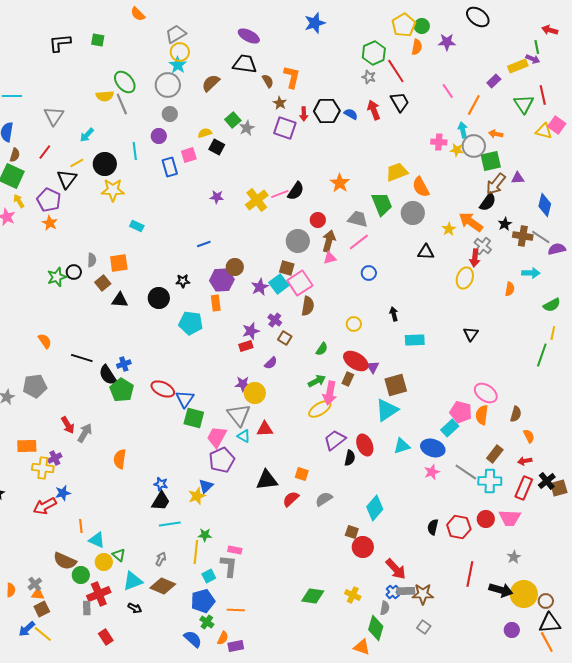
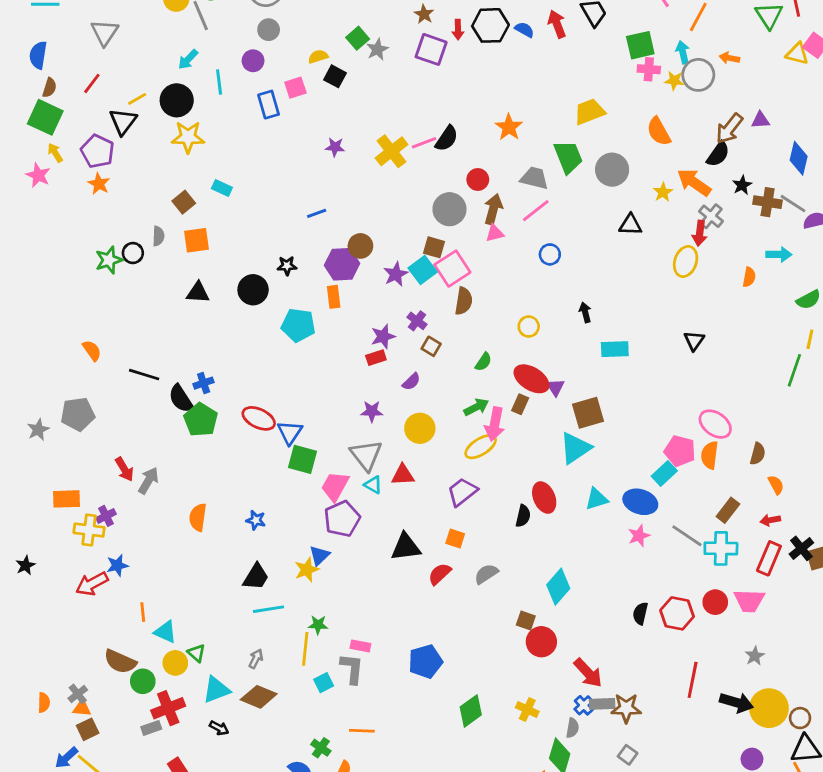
cyan arrow: (87, 135) -> (188, 59), moved
green square: (491, 161) -> (640, 45), moved
orange semicircle: (421, 187) -> (659, 131), moved
brown square: (103, 283) -> (184, 202), moved
yellow circle: (255, 393) -> (420, 428), moved
purple trapezoid: (335, 440) -> (462, 492), moved
blue star: (161, 484) -> (256, 520), moved
green diamond: (313, 596) -> (471, 711), turned -45
blue pentagon: (203, 601) -> (425, 662), moved
gray rectangle: (87, 608) -> (151, 728), turned 72

